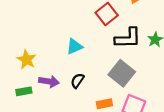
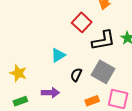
purple arrow: (49, 81) -> (50, 93), moved
black semicircle: (77, 81) -> (76, 75), moved

